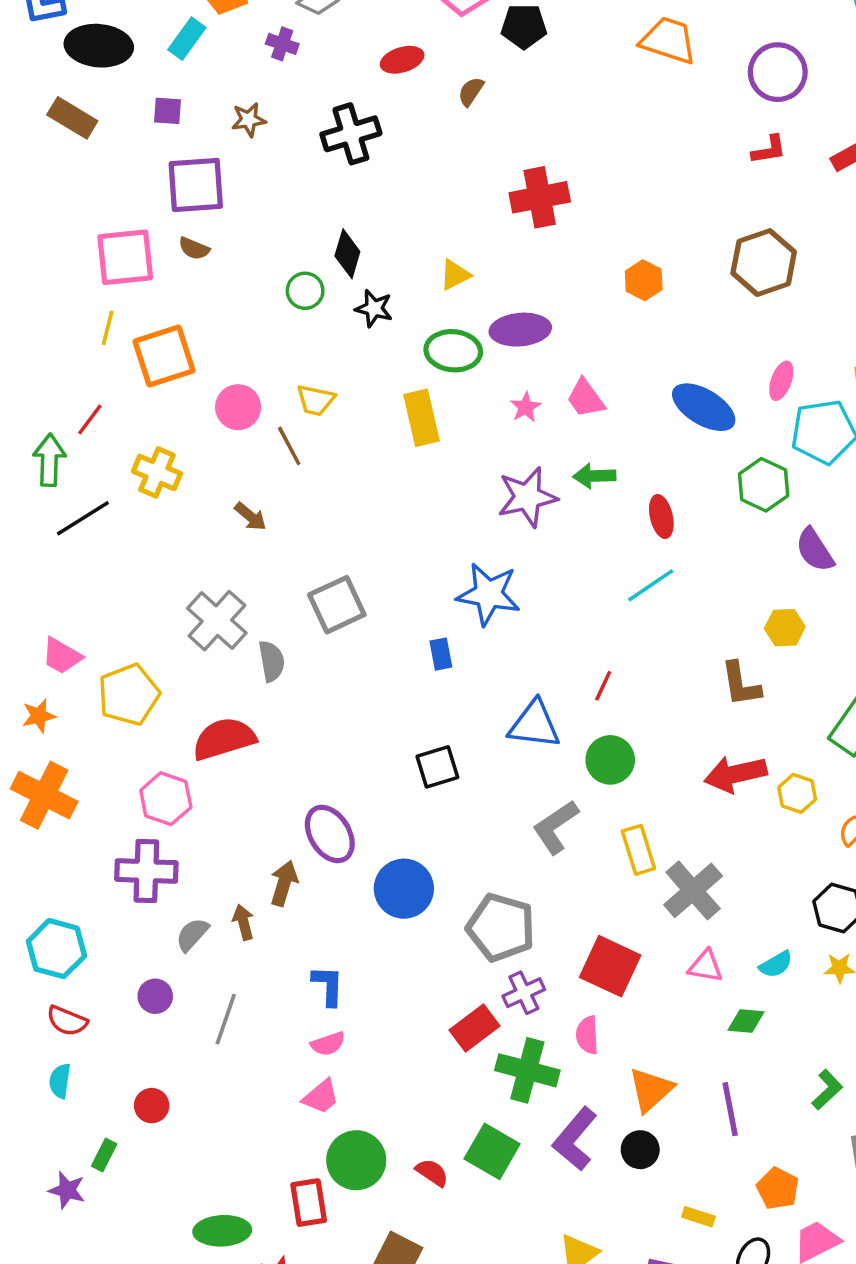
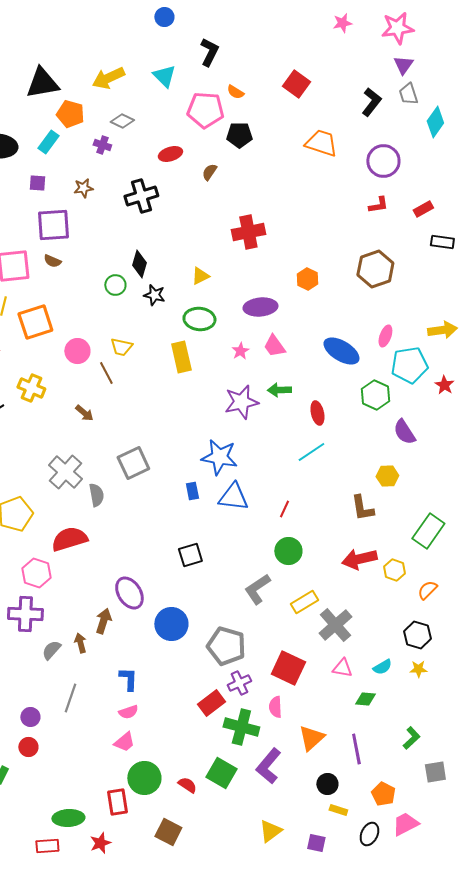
purple ellipse: (520, 330) -> (260, 307), moved
blue triangle: (534, 725) -> (233, 497), moved
yellow rectangle: (638, 850) -> (304, 602), turned 76
purple circle: (155, 996) -> (30, 717), moved
black circle: (640, 1150) -> (327, 784), moved

